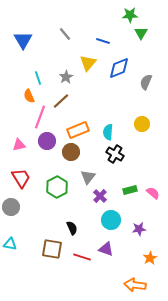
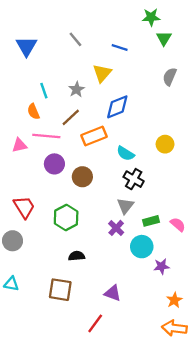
blue diamond: (119, 68) -> (117, 107), moved
gray semicircle: (146, 82) -> (170, 77), moved
pink line: (40, 117) -> (46, 136), turned 75
orange rectangle: (78, 130) -> (94, 136), moved
cyan semicircle: (108, 132) -> (125, 153), turned -63
pink triangle: (19, 145) -> (19, 145), moved
gray triangle: (88, 177) -> (125, 206), moved
cyan circle: (111, 220) -> (142, 247), moved
black semicircle: (72, 228) -> (77, 256), moved, turned -72
purple triangle: (106, 249) -> (113, 293), moved
red line: (82, 257) -> (95, 323), moved, turned -72
orange arrow: (135, 285) -> (174, 328), moved

